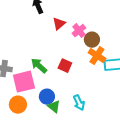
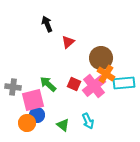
pink cross: (79, 31) -> (94, 86), moved, size x1.6
brown circle: (92, 40) -> (101, 58), size x1.5
blue circle: (47, 97) -> (37, 115), moved

